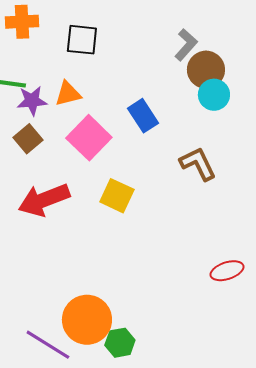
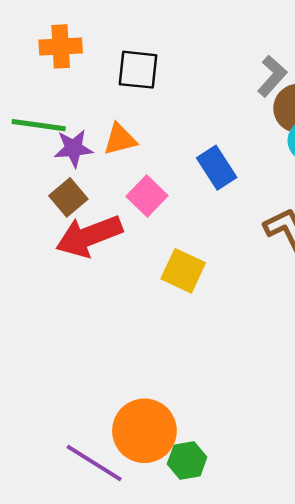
pink square: (89, 138) -> (147, 196), size x0.7
red arrow: (44, 200) -> (89, 236), moved

